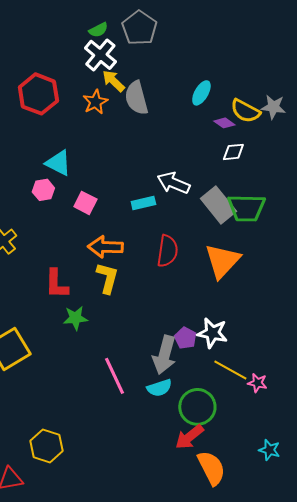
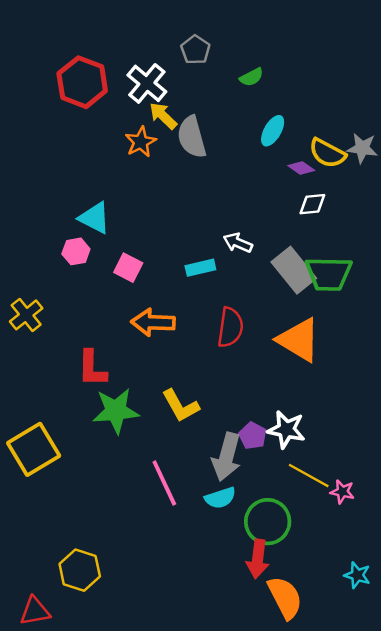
gray pentagon: (139, 28) -> (195, 50), size x0.7
green semicircle: (98, 30) -> (251, 77), moved
red hexagon: (38, 94) -> (82, 82), moved
white arrow: (173, 183) -> (238, 243), size x0.7
orange triangle: (222, 261) -> (299, 340), turned -42
yellow L-shape: (107, 278) -> (180, 406), moved, turned 136
green star: (75, 318) -> (116, 411), size x1.5
red arrow: (189, 437) -> (258, 559), turned -44

